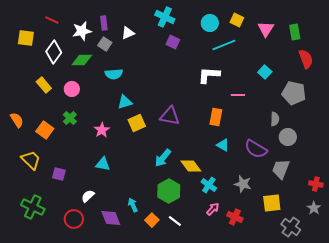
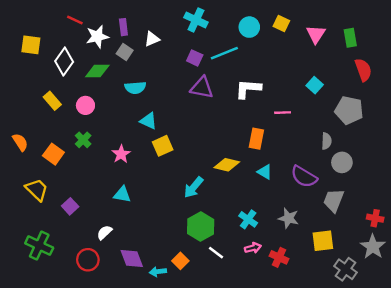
red line: (52, 20) -> (75, 20), moved
purple square: (173, 42) -> (195, 58), moved
cyan line: (224, 45) -> (224, 53), moved
cyan triangle: (125, 102) -> (148, 121), turned 42
purple triangle: (170, 116) -> (202, 88), moved
yellow diamond: (191, 166) -> (227, 165), moved, turned -40
purple square: (59, 174) -> (70, 206), turned 32
cyan arrow: (133, 205) -> (158, 272), moved, turned -72
gray star: (314, 208) -> (373, 247), size x1.5
pink arrow: (213, 209) -> (253, 248), turned 32
white line: (175, 221) -> (216, 253), moved

